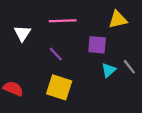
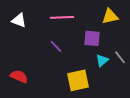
white triangle: (22, 33) -> (19, 20), moved, turned -42
yellow square: (59, 87) -> (78, 80), moved, turned -30

